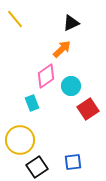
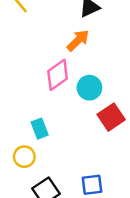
cyan rectangle: (32, 103) -> (40, 129), moved
yellow circle: (20, 140) -> (24, 157), size x0.6

